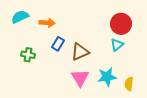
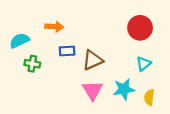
cyan semicircle: (20, 17) -> (20, 41), moved
blue rectangle: (58, 44) -> (67, 51), turned 56
cyan triangle: (117, 45) -> (144, 64), moved

